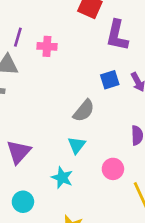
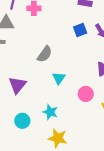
gray semicircle: (84, 111) -> (45, 54), moved
cyan star: (62, 178) -> (50, 112), moved

